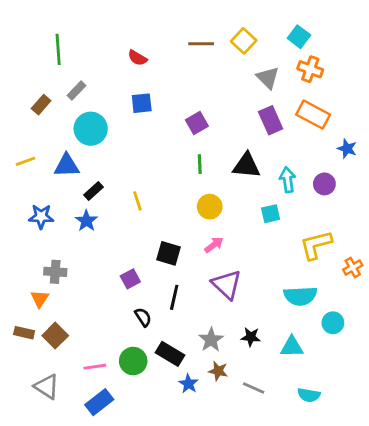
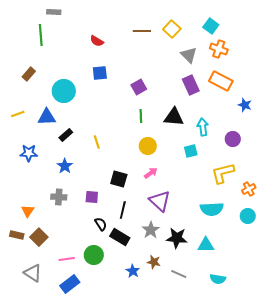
gray rectangle: (76, 90) -> (54, 12), moved, turned 48
purple circle: (324, 184) -> (233, 139), moved
blue star: (86, 221) -> (65, 166), moved
gray cross: (55, 272) -> (59, 197), moved
purple square: (130, 279) -> (92, 197), turned 32
cyan circle: (333, 323) -> (248, 216), moved
black star: (251, 337) -> (177, 238), size x1.5
gray star: (211, 340) -> (151, 230), moved
black rectangle: (170, 354) -> (120, 237), moved

